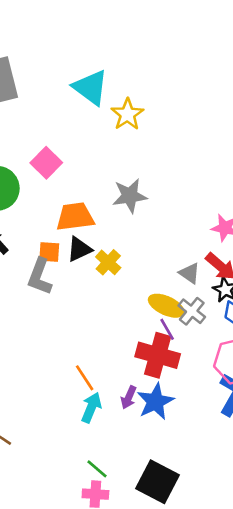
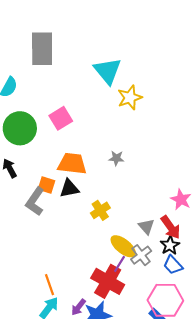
gray star: (130, 196) -> (116, 158), size x0.6
yellow cross: (108, 262) -> (100, 210), moved
purple line: (167, 329) -> (119, 264), turned 48

